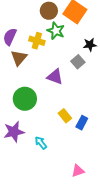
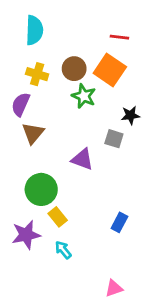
yellow cross: (37, 41) -> (37, 74), moved
gray square: (78, 62) -> (114, 139), turned -32
yellow rectangle: (65, 116) -> (58, 217), moved

